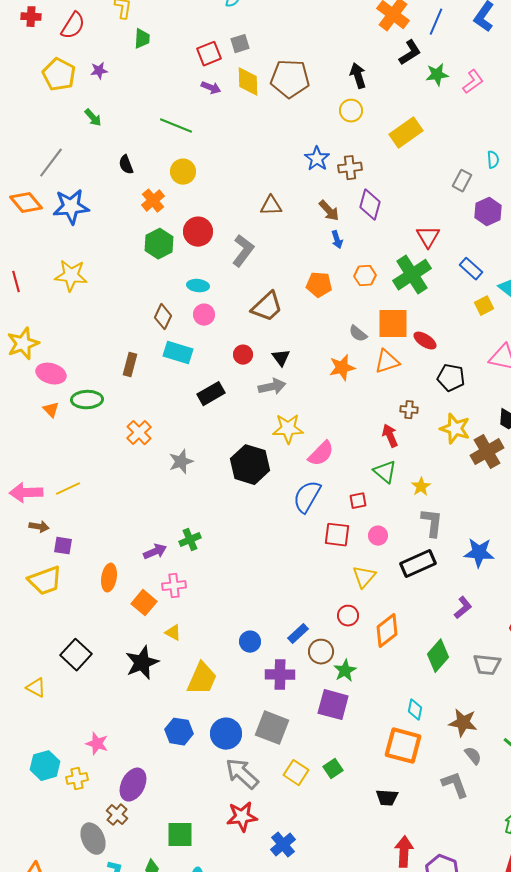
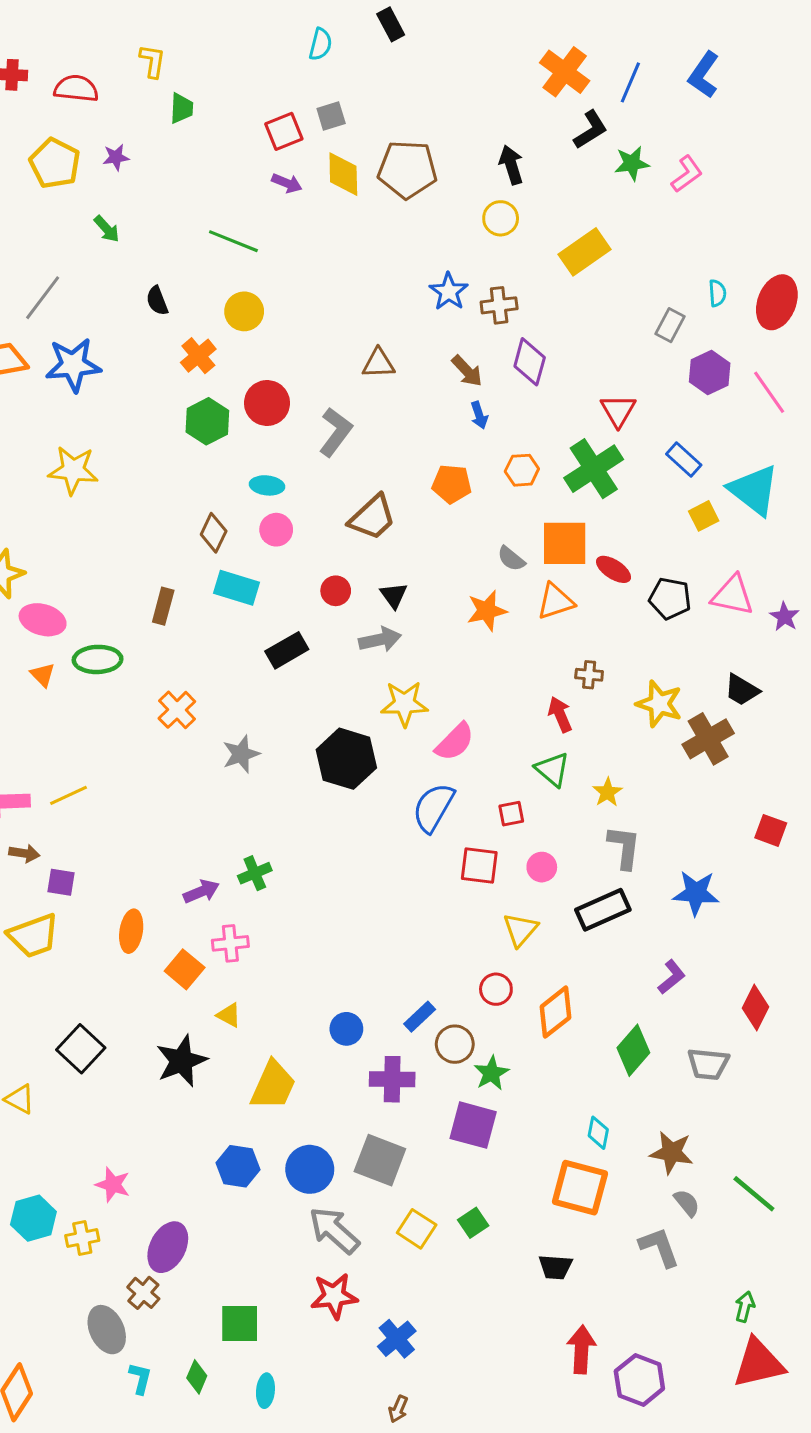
red semicircle: (73, 26) -> (76, 89), turned -116
black pentagon: (451, 378) -> (670, 598), moved

